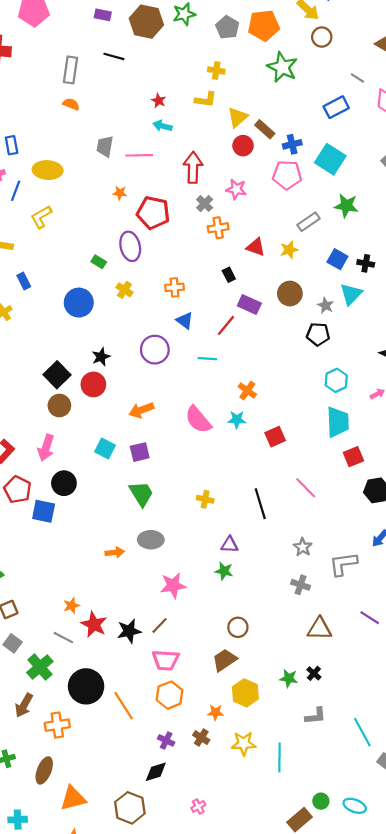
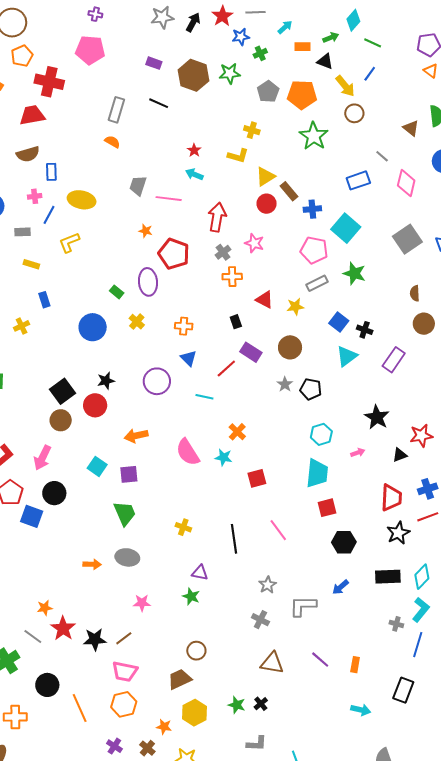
pink pentagon: (287, 175) -> (314, 250), moved
gray star: (326, 306) -> (285, 384), moved
pink star: (173, 585) -> (142, 603), size x0.7
black circle: (86, 686) -> (47, 685), size x0.7

